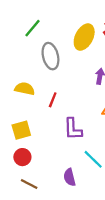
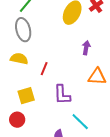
gray ellipse: (50, 56) -> (23, 30), moved
yellow square: (21, 130) -> (26, 96), moved

